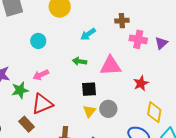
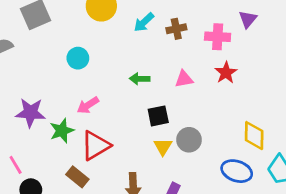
brown cross: (122, 21) -> (176, 29), moved
cyan arrow: (88, 34) -> (144, 22), moved
purple triangle: (161, 43) -> (248, 19), moved
pink triangle: (111, 66) -> (184, 79), size x0.6
red star: (141, 83) -> (226, 73), moved

